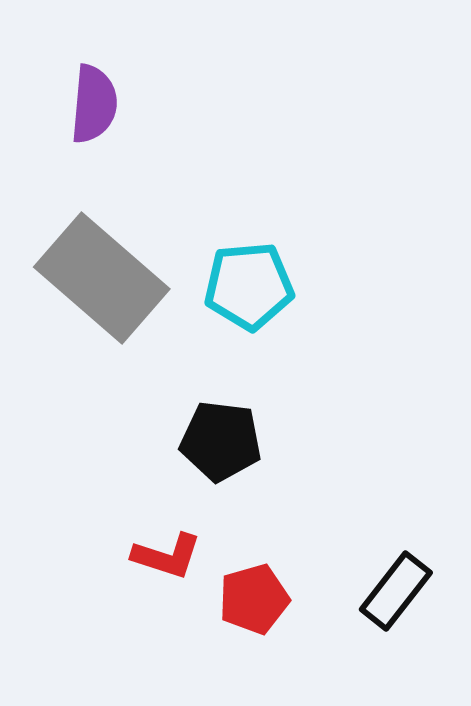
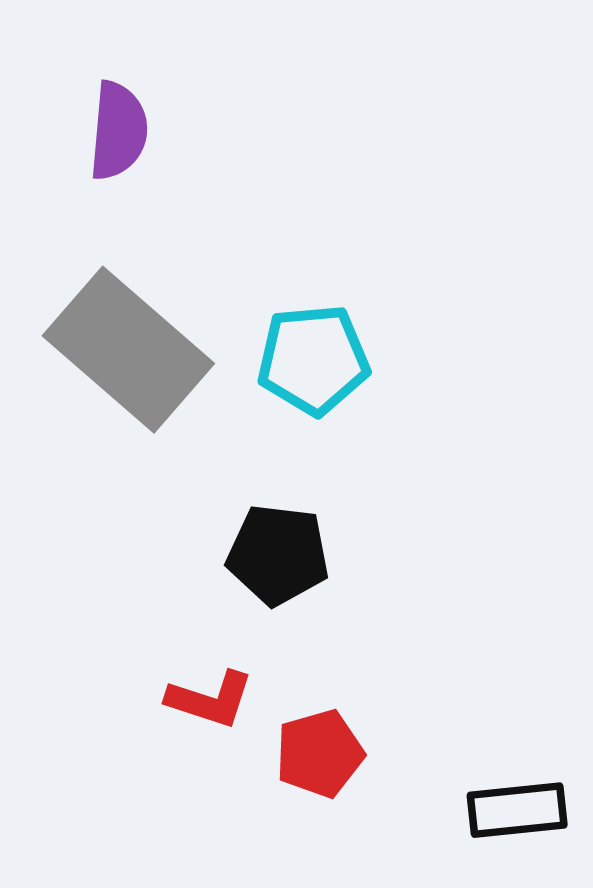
black rectangle: (396, 591) -> (517, 810), moved, turned 46

